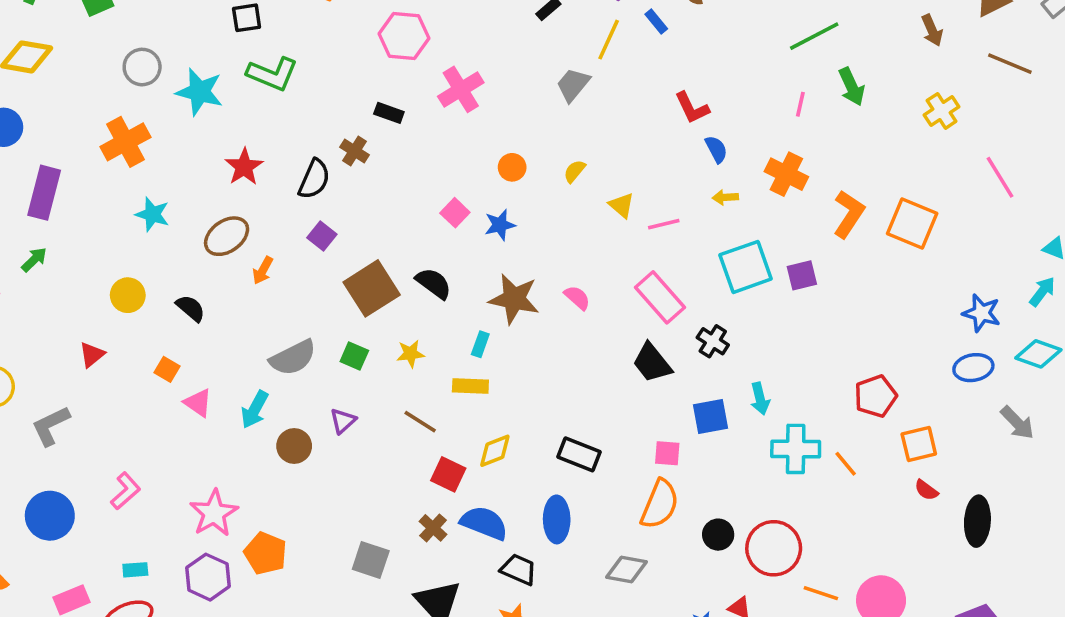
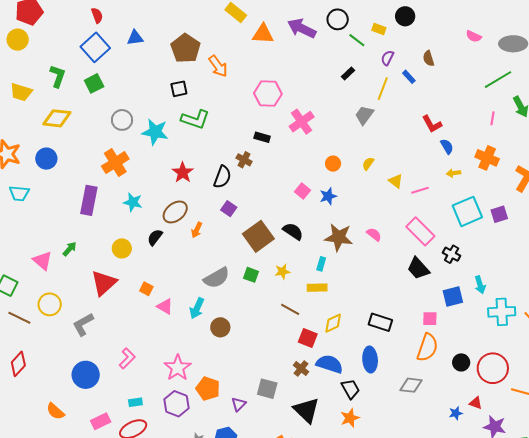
purple rectangle: (44, 193) -> (89, 200), moved
green arrow: (34, 260) -> (70, 249), moved
black semicircle: (191, 308) -> (155, 237), moved, turned -90
red triangle: (92, 355) -> (104, 283), size x1.8
purple triangle: (343, 421) -> (239, 404), moved
black trapezoid: (519, 570) -> (350, 389), turned 40

